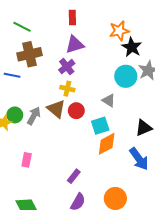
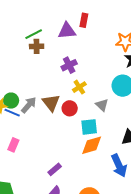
green line: (22, 27) -> (34, 34), moved, turned -66
purple triangle: (75, 45) -> (67, 31), moved
brown cross: (30, 54) -> (37, 46), size x0.6
blue line: (12, 75) -> (12, 113), moved
yellow cross: (67, 89) -> (79, 87), moved, turned 32

